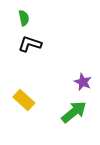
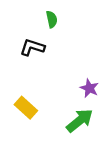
green semicircle: (24, 18) -> (52, 19), moved

